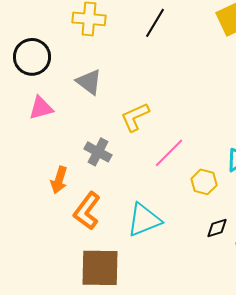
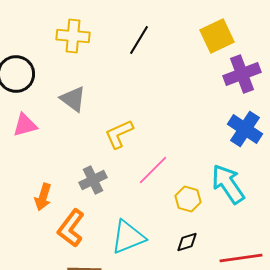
gray cross: (98, 152) -> (93, 180), moved, turned 36
black diamond: (217, 228) -> (187, 242), moved

